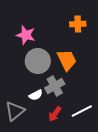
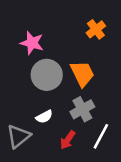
orange cross: (78, 24) -> (96, 29), turned -35
gray cross: (55, 86) -> (82, 109), moved
white line: (82, 111) -> (101, 136), turned -35

